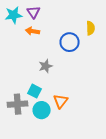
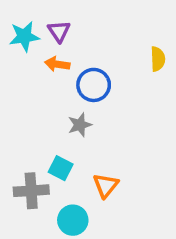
blue circle: (70, 42) -> (94, 85), moved
cyan circle: (42, 110) -> (73, 220), moved

